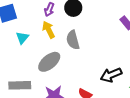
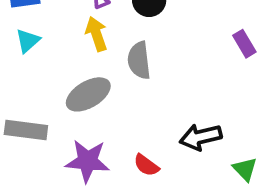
cyan triangle: (22, 38) -> (28, 41), moved

